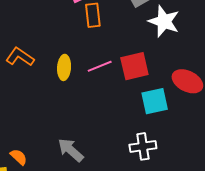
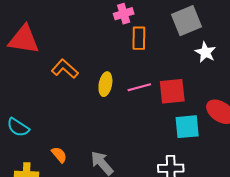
white star: (164, 21) -> (205, 52), size x0.7
orange semicircle: (19, 157) -> (59, 155), moved

